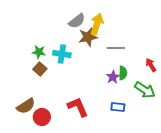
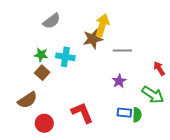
gray semicircle: (77, 21) -> (52, 21), moved
green semicircle: (123, 73) -> (137, 115), moved
brown semicircle: (26, 106) -> (27, 100), moved

